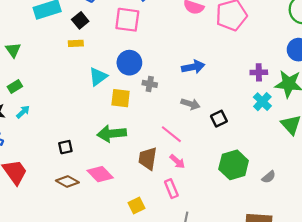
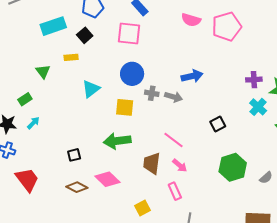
yellow rectangle: (76, 43) -> (71, 57), moved
green triangle: (13, 50) -> (43, 71), moved
cyan triangle: (98, 77) -> (91, 89), moved
gray arrow: (190, 104) -> (174, 97), moved

